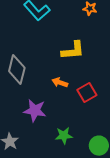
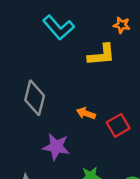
yellow L-shape: (73, 51) -> (101, 55), moved

